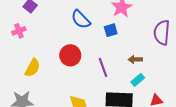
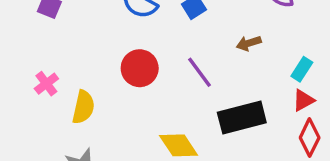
pink cross: (19, 31) -> (46, 84), moved
cyan rectangle: (138, 80) -> (302, 69), moved

